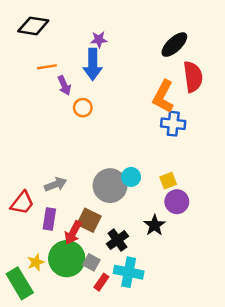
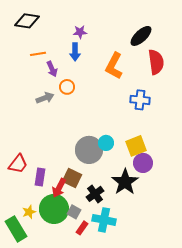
blue arrow: (93, 64) -> (75, 52), size x0.7
orange L-shape: (163, 97) -> (114, 66), moved
yellow square: (168, 181) -> (136, 146), size x1.5
gray arrow: (56, 184) -> (45, 98), moved
black star: (155, 225) -> (125, 182), size x1.5

